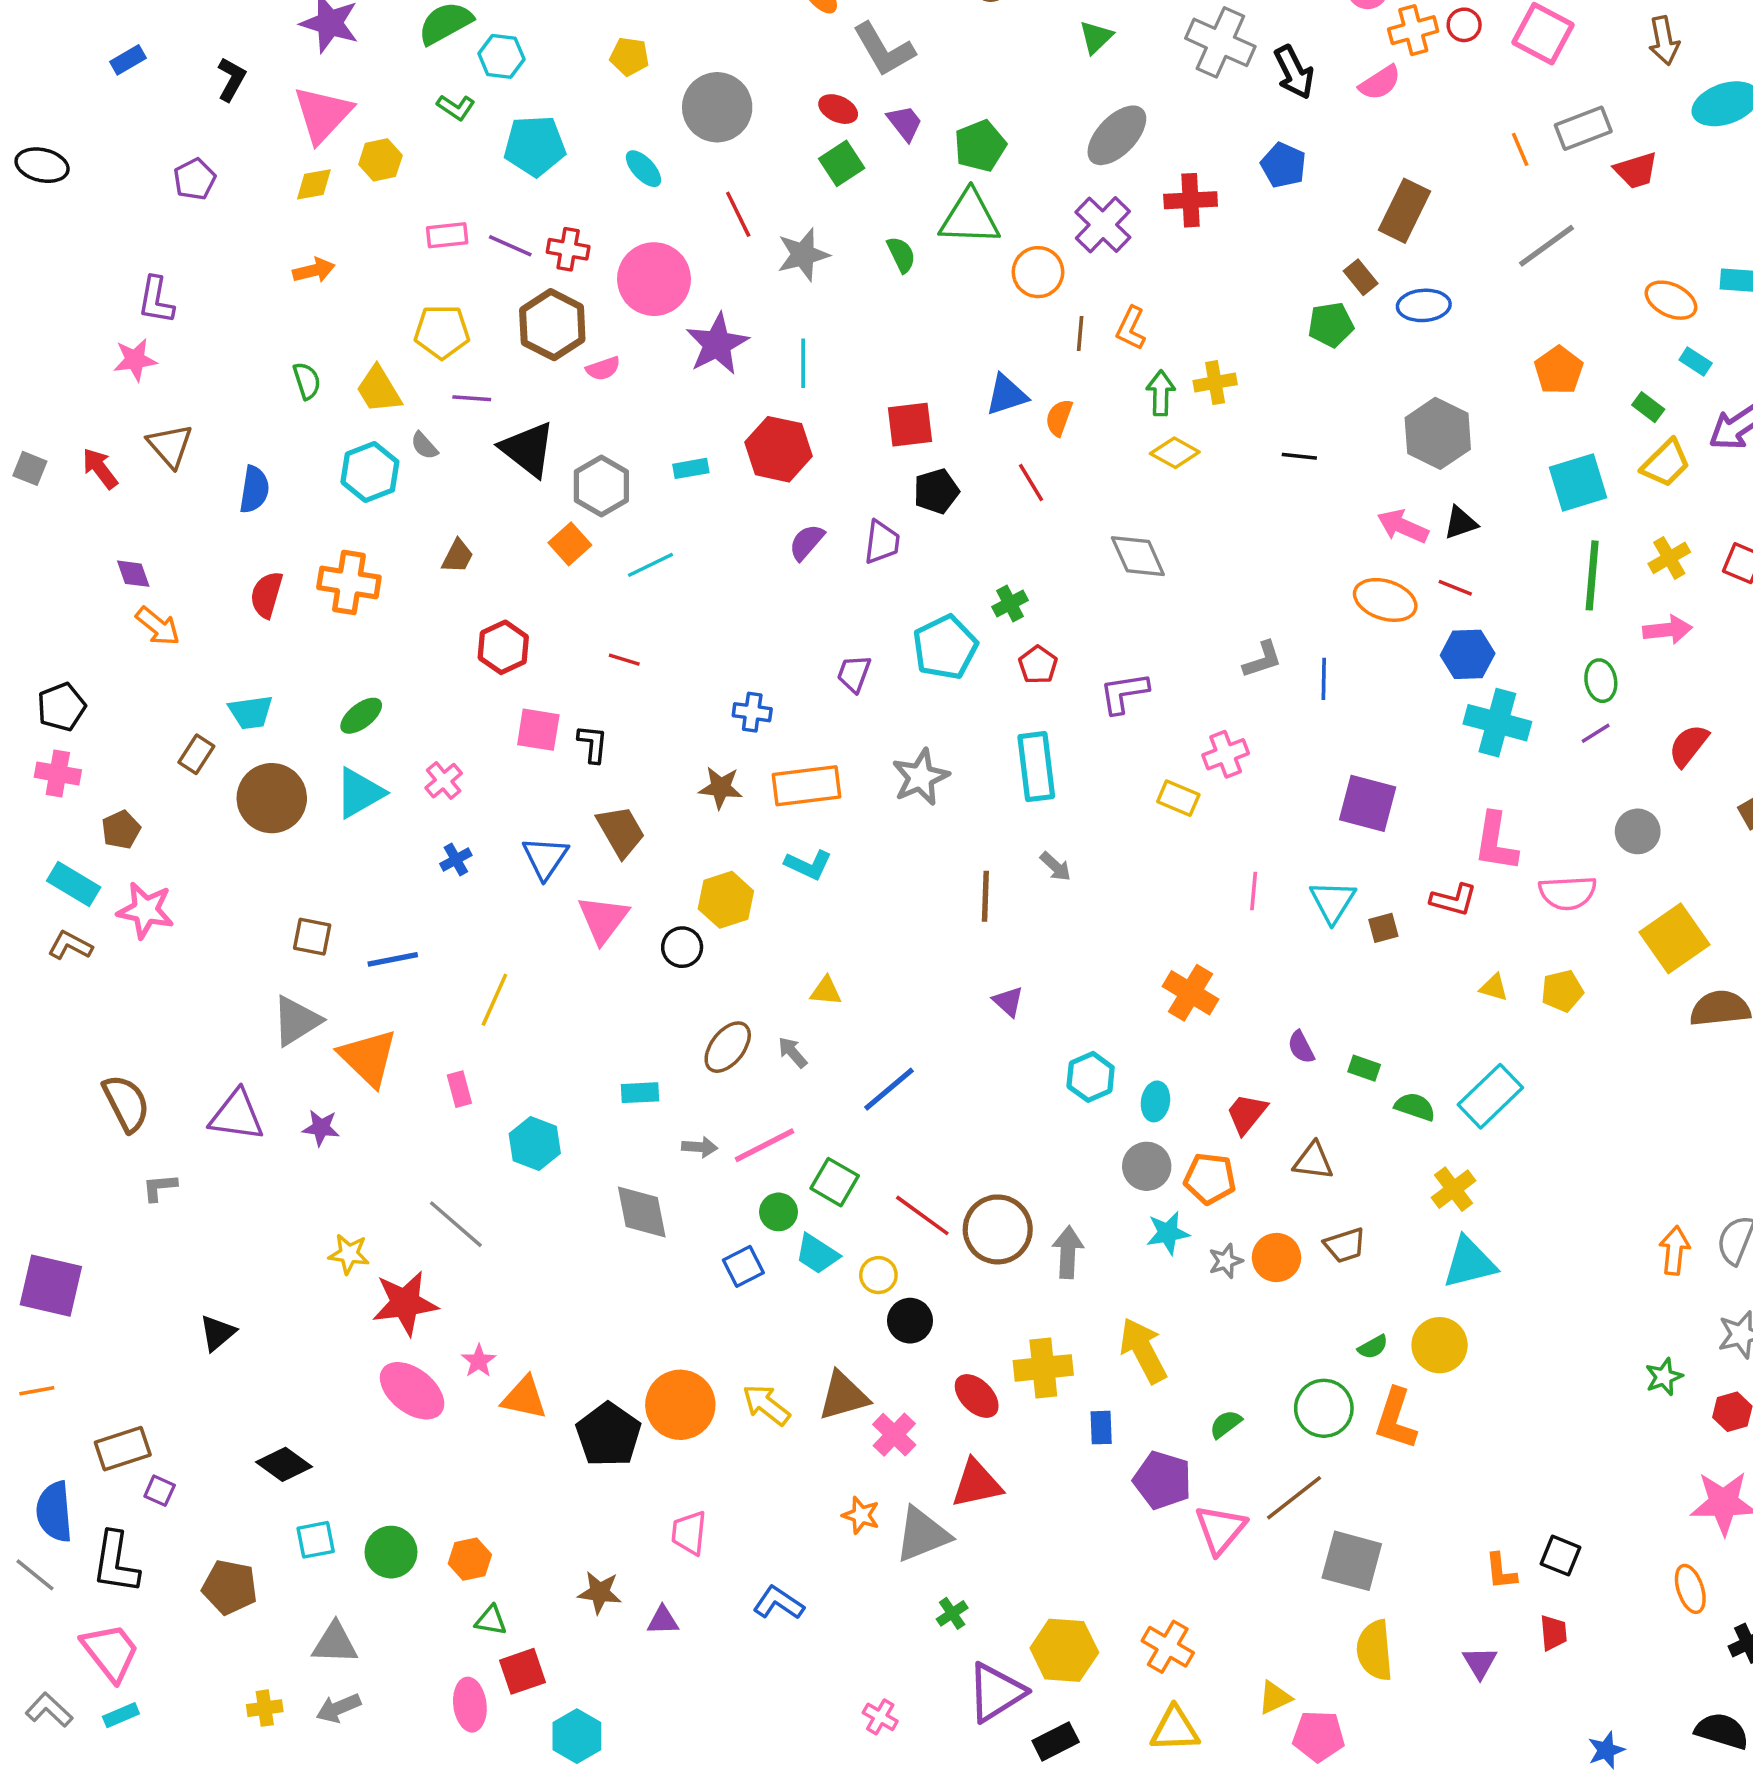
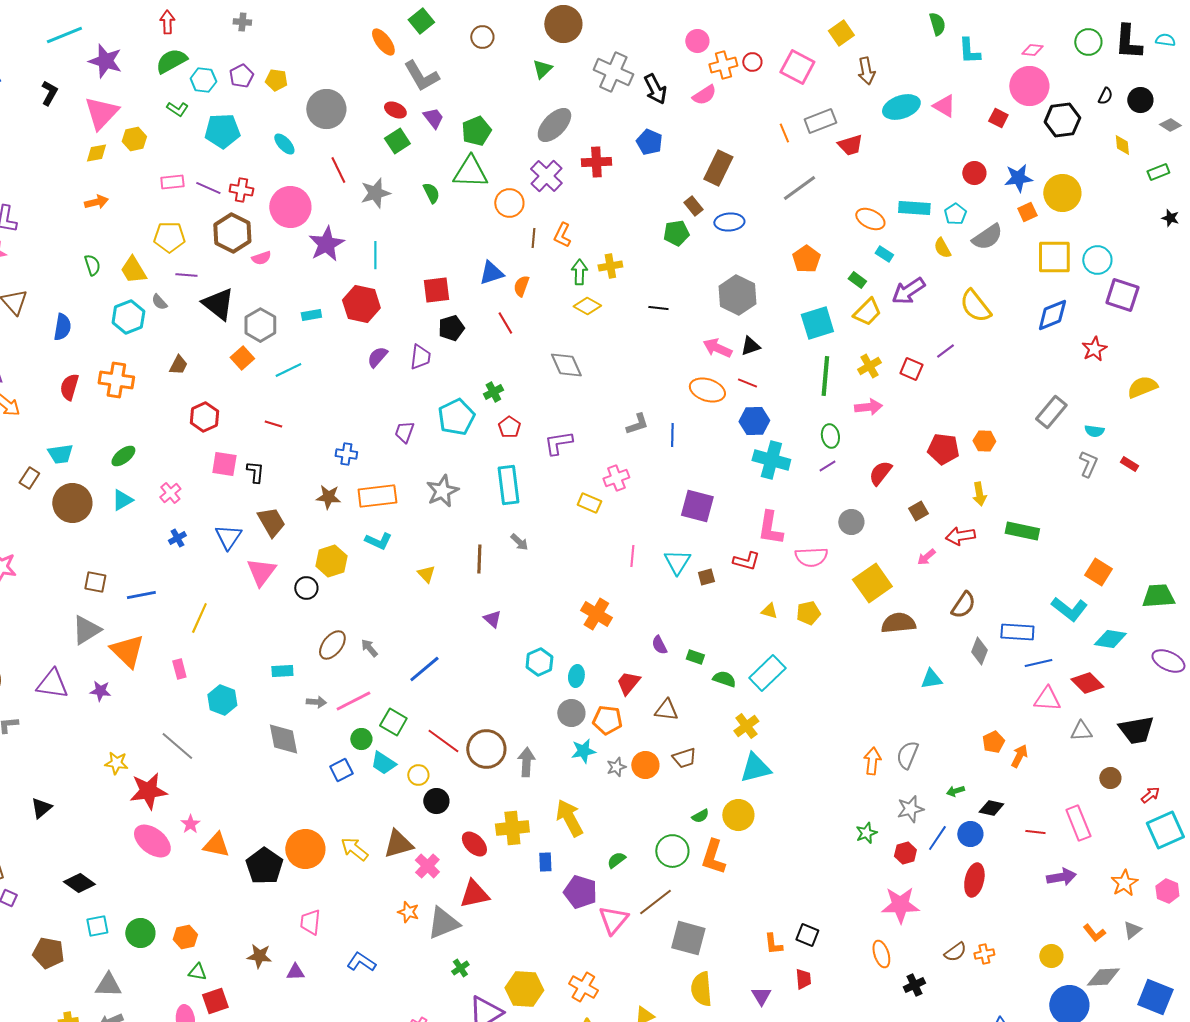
purple pentagon: (195, 179) -> (241, 76), moved
cyan triangle: (359, 793) -> (122, 500), size x0.7
yellow triangle: (826, 991) -> (426, 574), moved, turned 42

